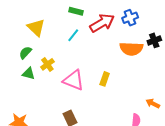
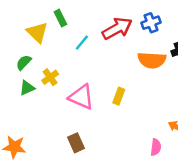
green rectangle: (76, 11) -> (60, 18), moved, turned 48
green triangle: (29, 74) -> (27, 88), turned -40

